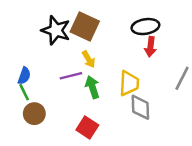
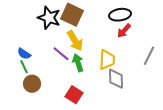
red arrow: (150, 47) -> (124, 31), turned 35
yellow arrow: (89, 59) -> (75, 41), size x1.5
blue semicircle: (24, 76) -> (24, 54), turned 104
purple line: (71, 76) -> (61, 54), turned 54

